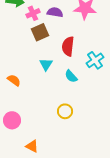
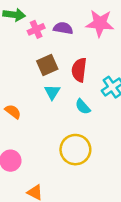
brown square: (40, 32) -> (47, 65), moved
yellow circle: (65, 111) -> (75, 150), size x1.6

